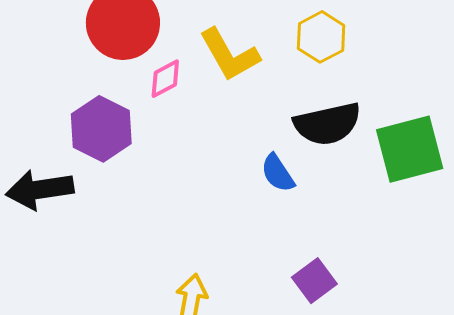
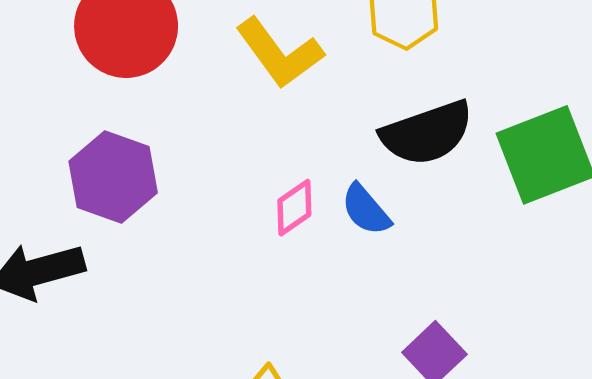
pink diamond: (165, 79) -> (294, 208), moved

